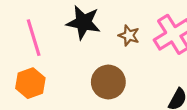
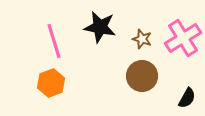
brown circle: (108, 82) -> (142, 76), moved

